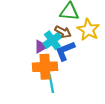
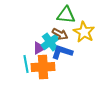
blue L-shape: (65, 51) -> (62, 52), turned 40
cyan line: (51, 84) -> (26, 64), moved

